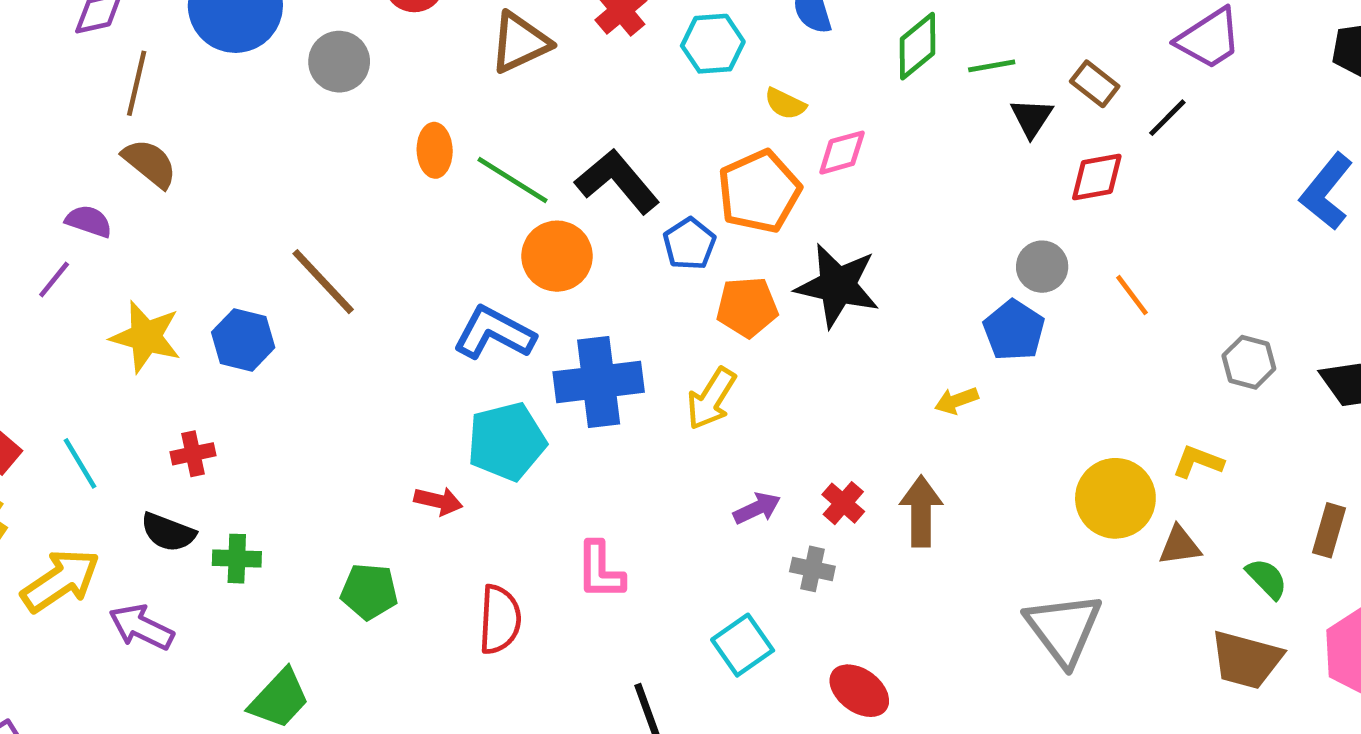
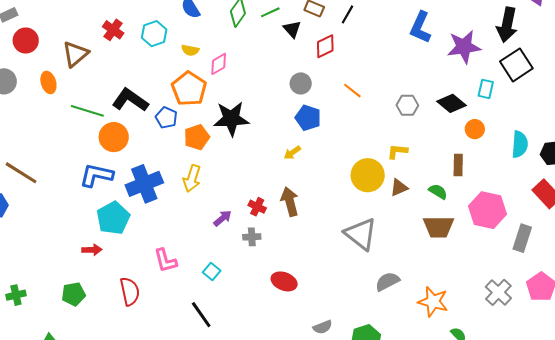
orange ellipse: (435, 150) -> (48, 82), moved
gray circle: (1042, 267) -> (301, 83), moved
cyan square: (743, 645) -> (212, 272), moved, size x0.7

